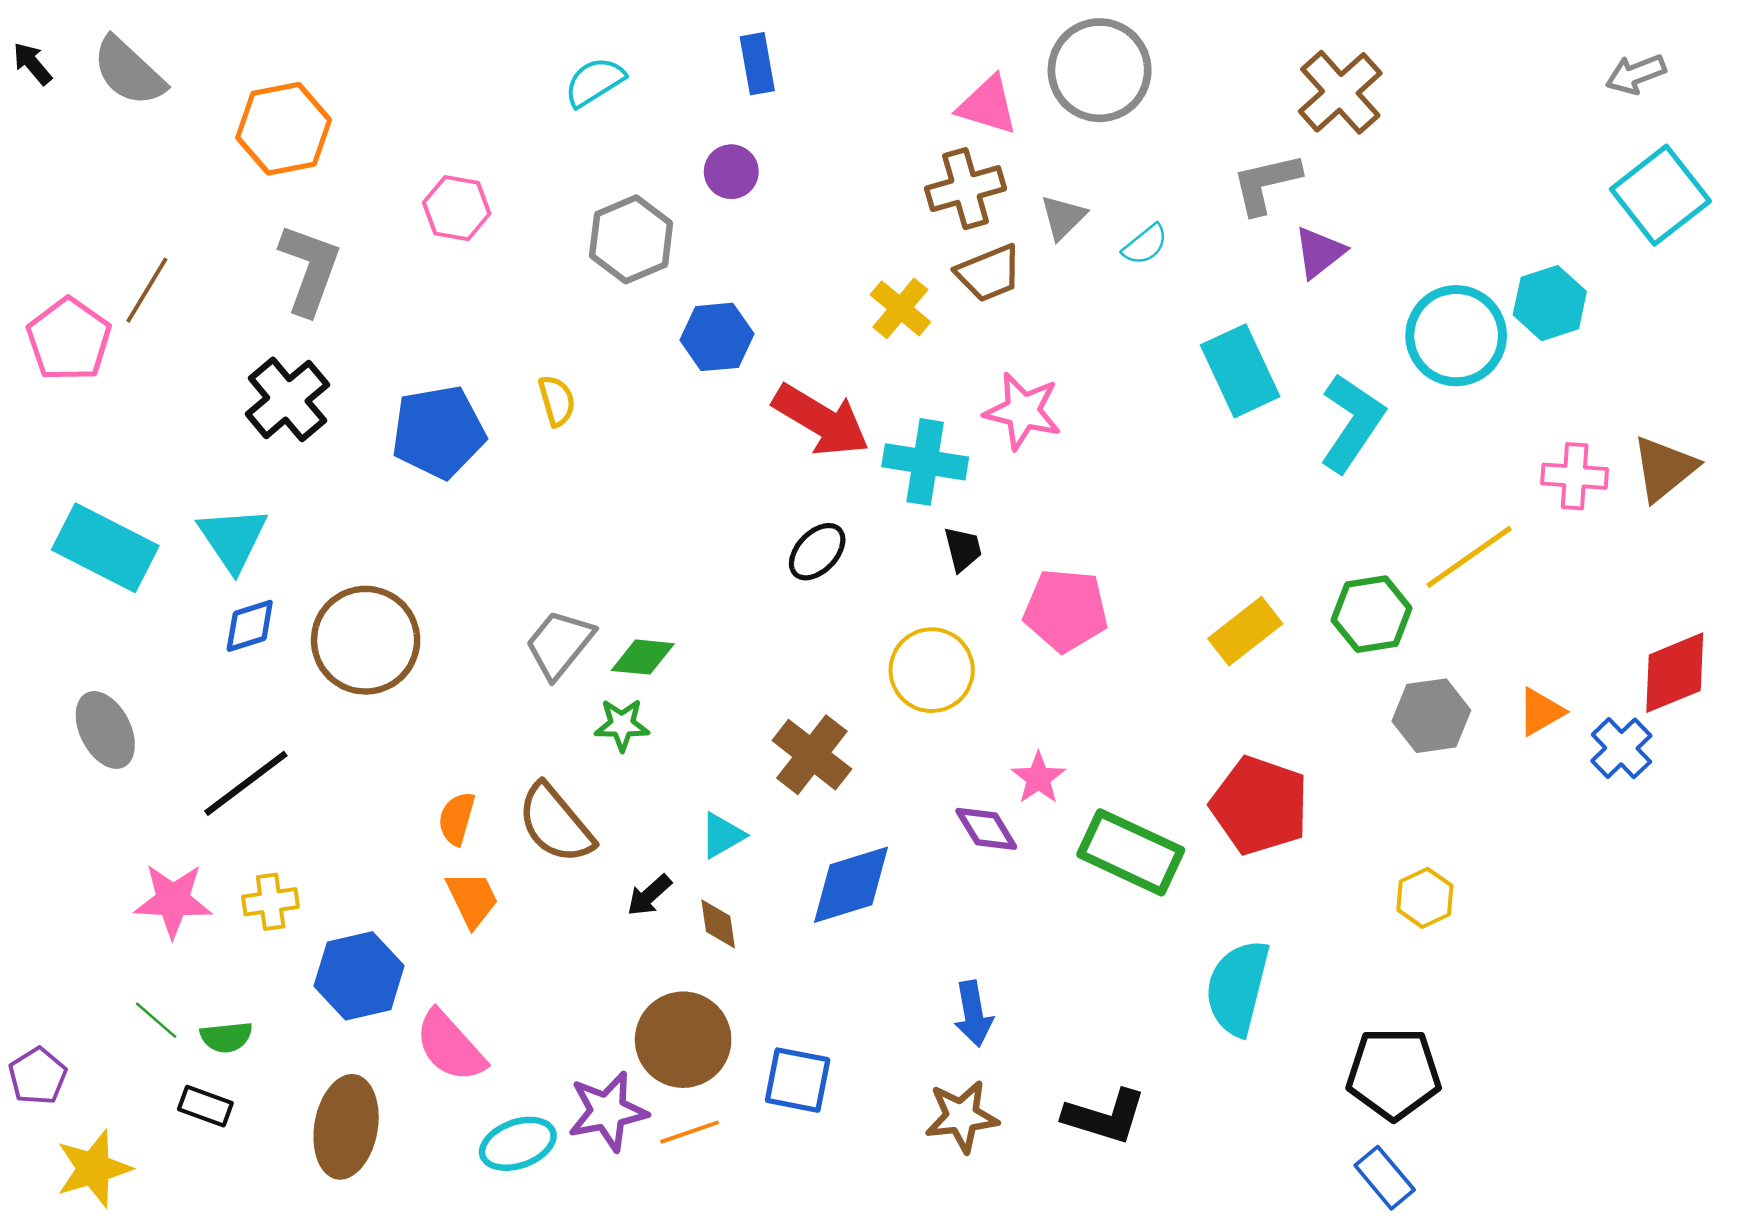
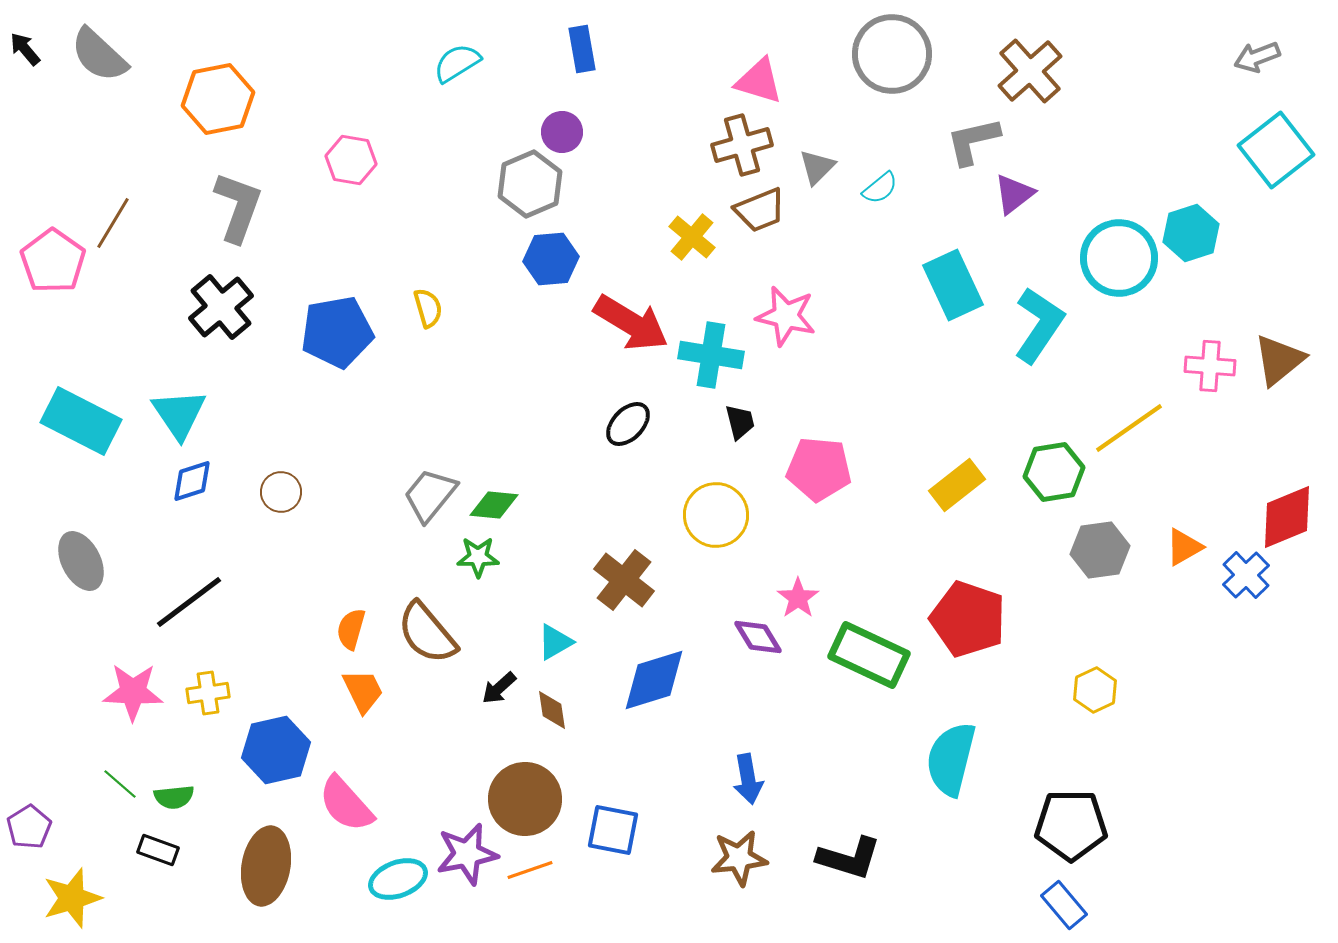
gray circle: (1100, 70) -> (892, 54), moved
gray hexagon: (631, 239) -> (530, 184), moved
brown circle: (366, 640) -> (281, 492), size x0.5

